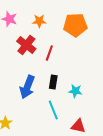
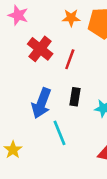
orange star: (39, 21) -> (71, 18), moved
cyan line: (53, 110) -> (59, 133), moved

